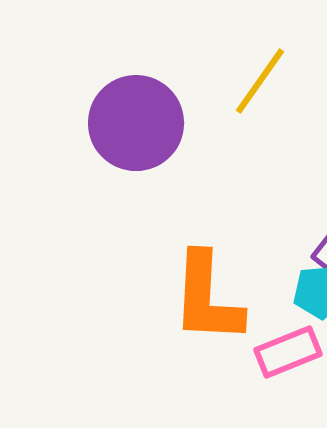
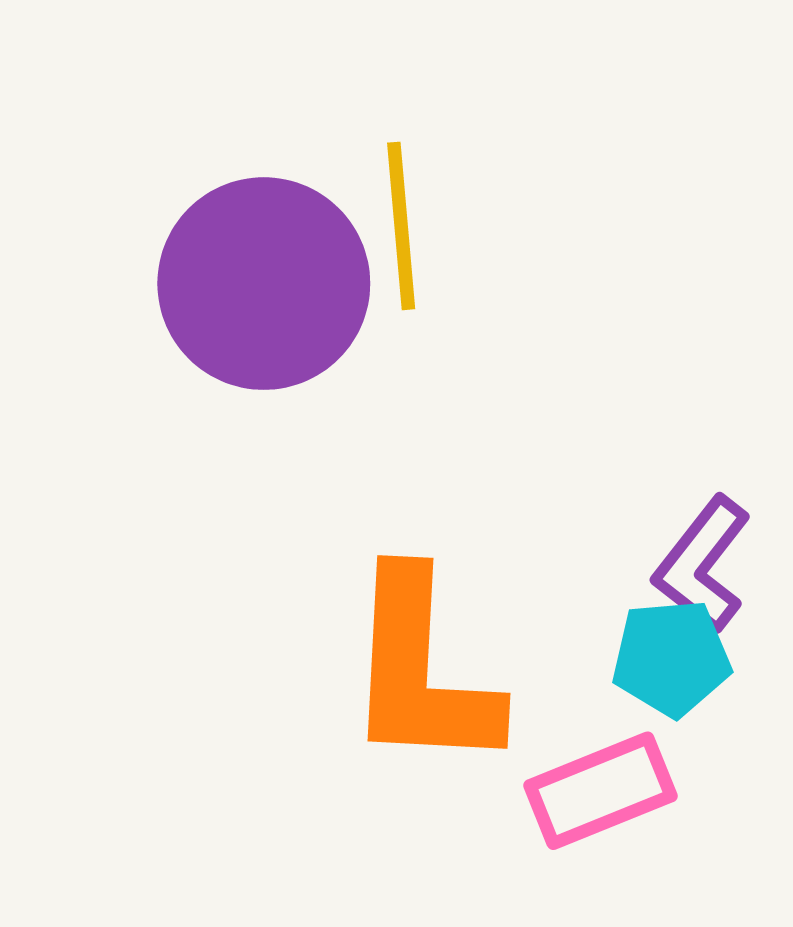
yellow line: (260, 81) -> (401, 226), moved, turned -40

